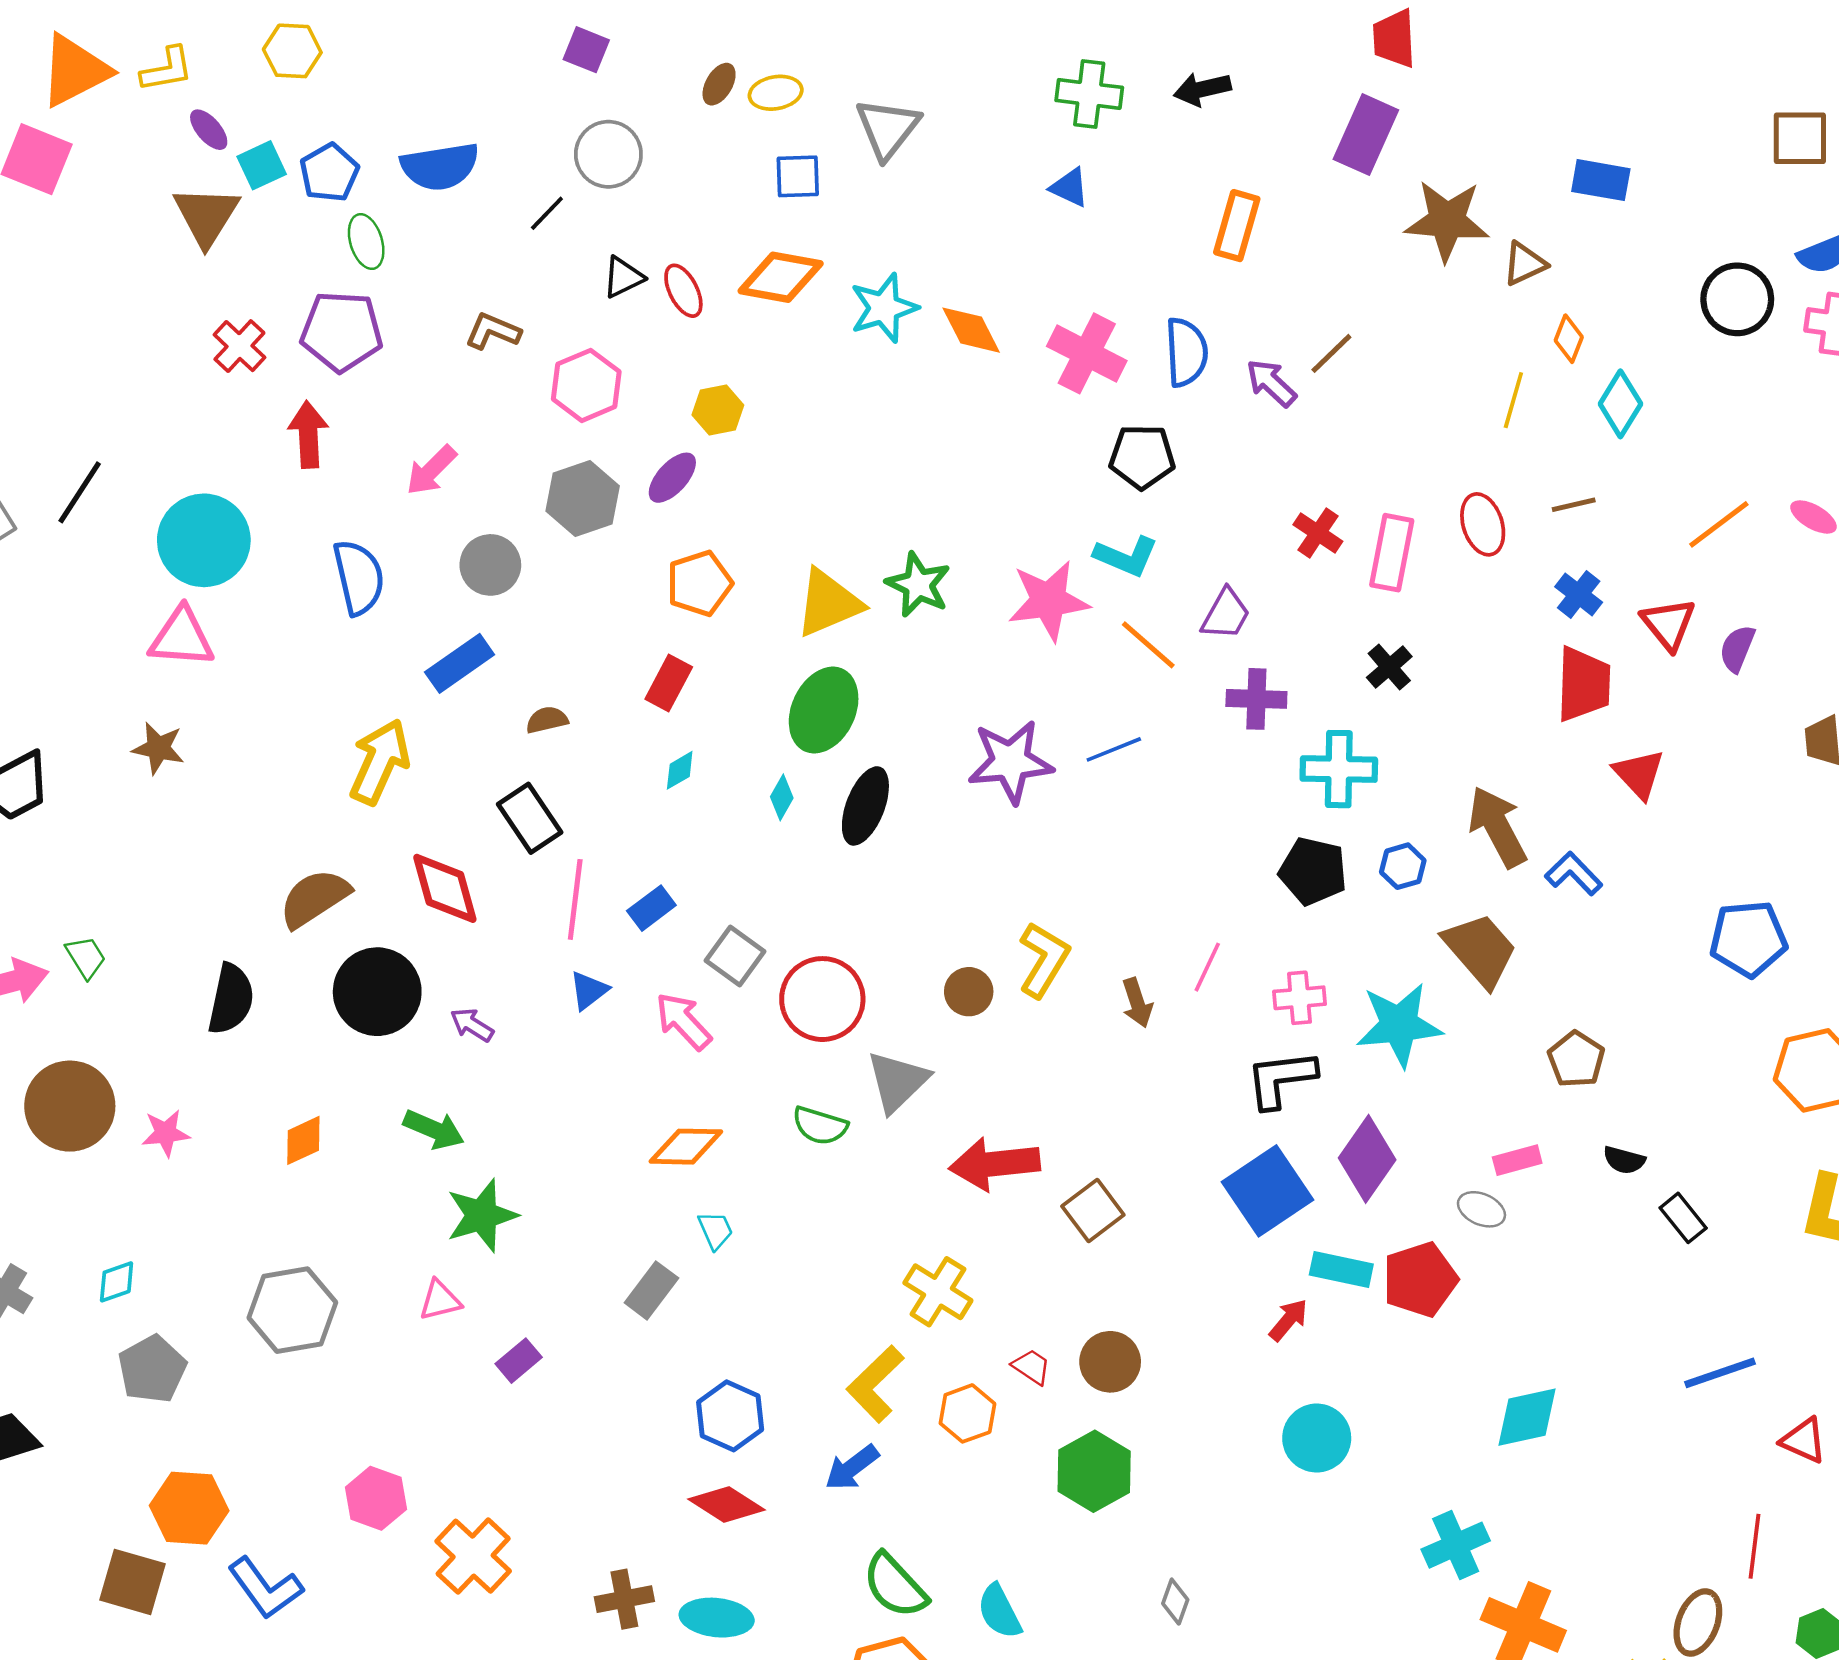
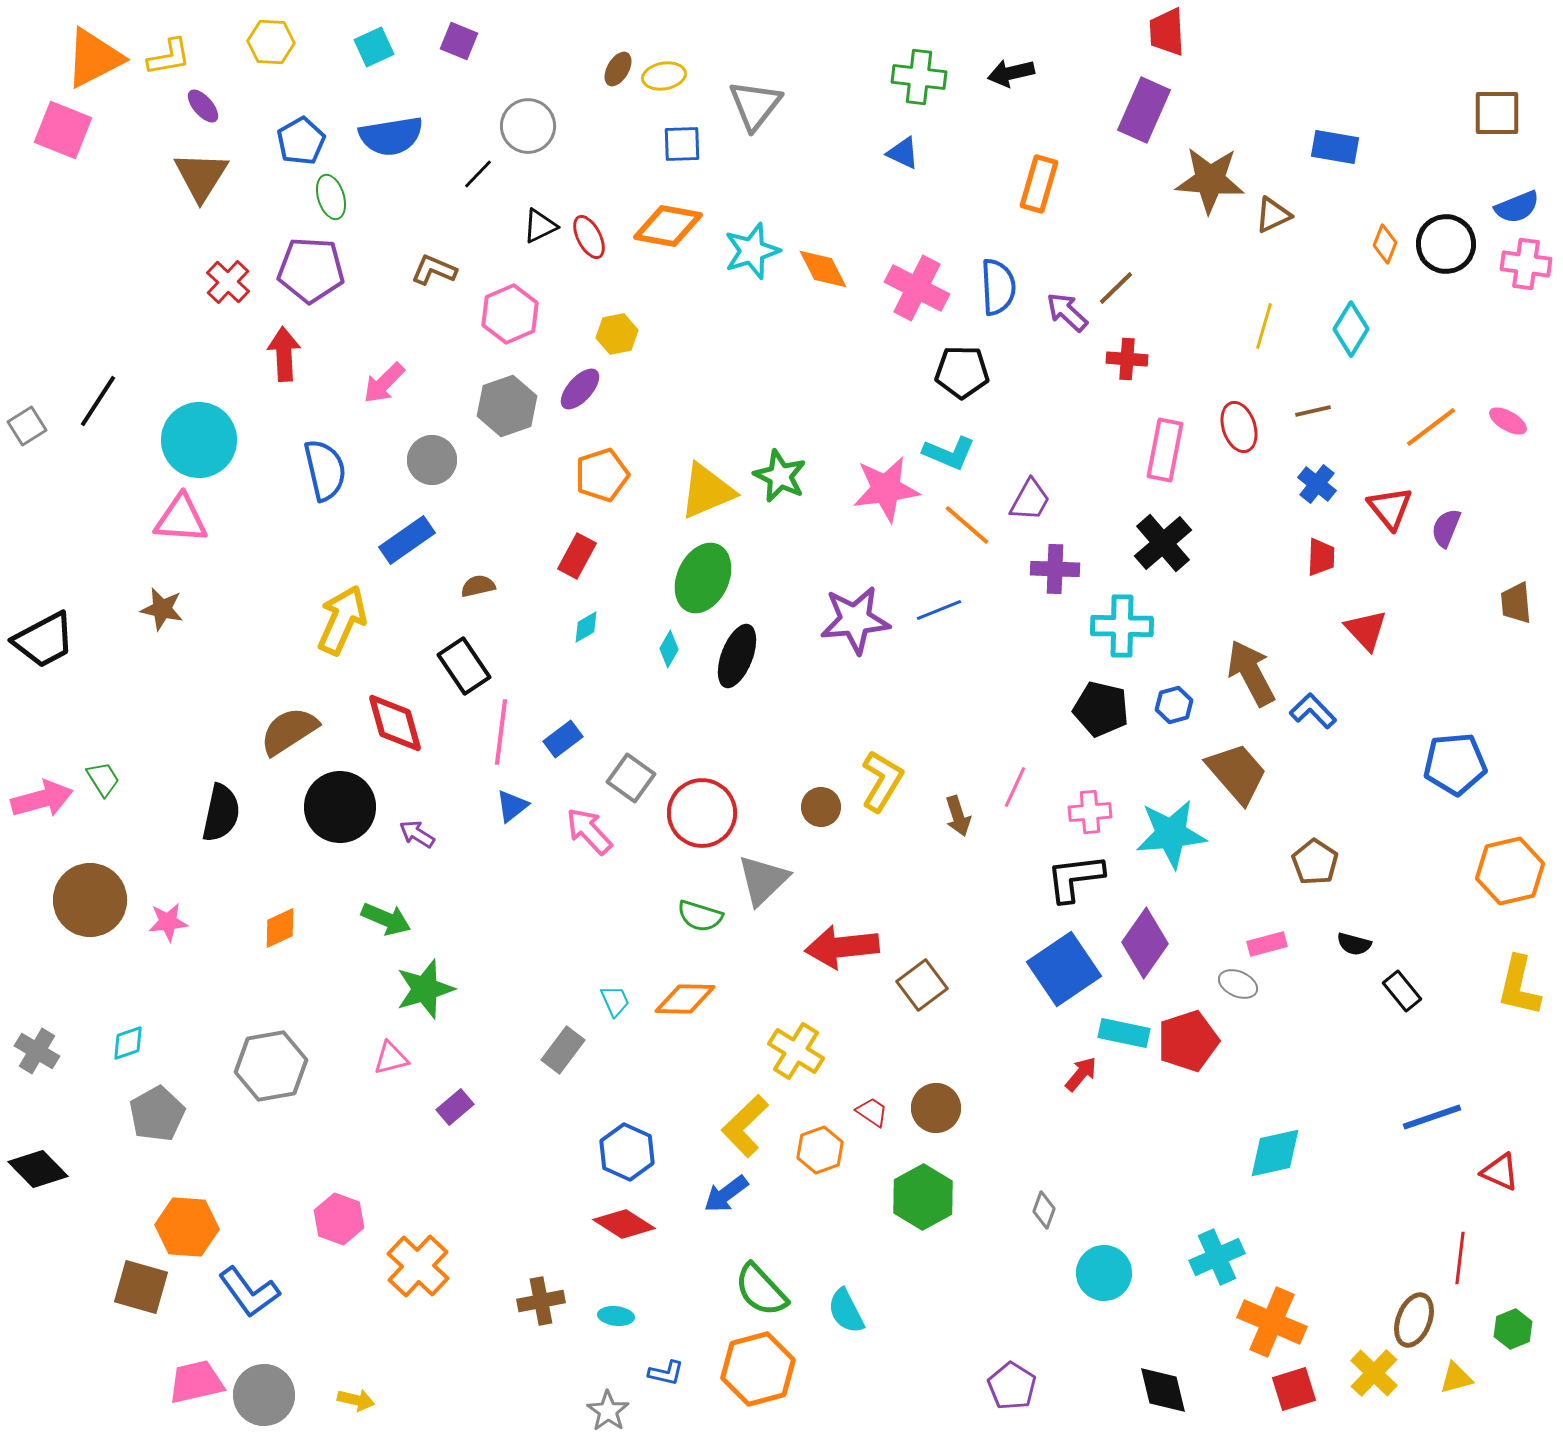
purple square: (586, 50) -> (459, 41), moved
cyan square: (262, 165) -> (374, 47), moved
orange diamond: (1569, 339) -> (1385, 244), moved
red cross: (1318, 533) -> (1127, 359), moved, turned -30
black cross: (1389, 667) -> (1163, 543), size x1.5
red trapezoid: (1584, 684) -> (1321, 557), size x0.6
orange diamond: (686, 1147) -> (685, 999), moved
cyan circle: (1317, 1438) -> (1104, 1273), moved
gray diamond: (1175, 1602) -> (1044, 1210), moved
cyan ellipse: (717, 1618) -> (616, 1316), size x0.6

